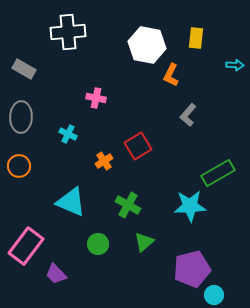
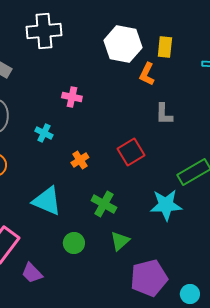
yellow rectangle: (196, 38) -> (165, 47), moved
gray L-shape: (188, 115) -> (164, 114), turned -40
red square: (138, 146) -> (131, 152), moved
purple pentagon: (192, 269) -> (149, 278), moved

